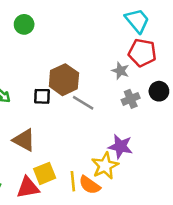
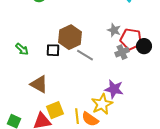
red pentagon: (142, 53) -> (131, 39), moved

